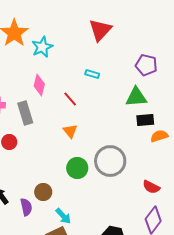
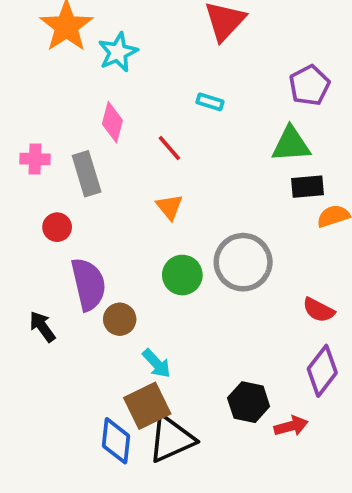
purple pentagon: (146, 65) -> (309, 85), turned 30
purple semicircle: (26, 207) -> (88, 284), moved, size x1.6

